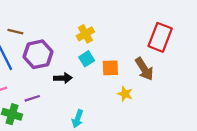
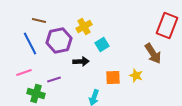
yellow cross: (85, 34) -> (84, 26), moved
orange square: (110, 68) -> (113, 78), moved

